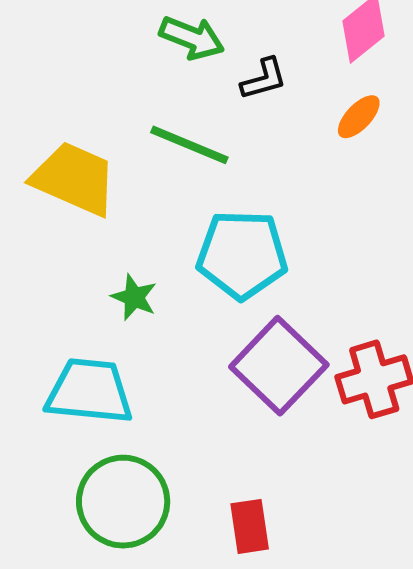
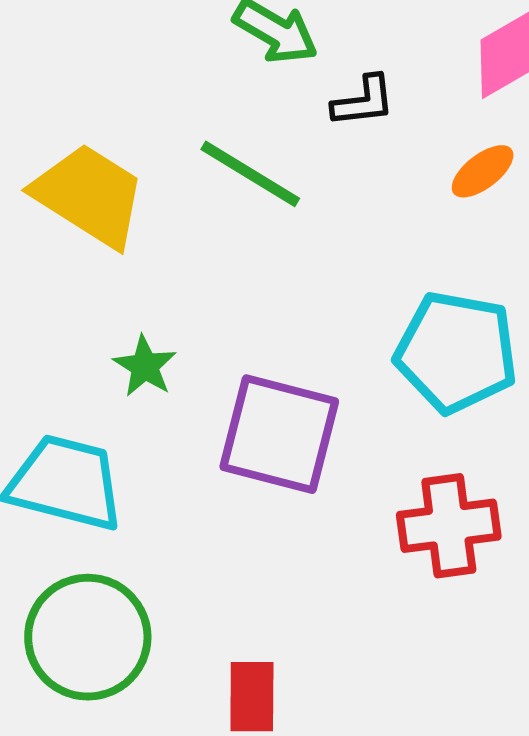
cyan pentagon: (242, 255) -> (456, 352), moved
purple square: (279, 366) -> (279, 434), moved, turned -38

